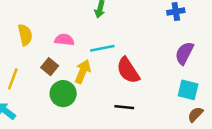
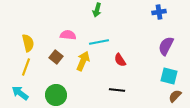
yellow semicircle: (25, 35) -> (28, 43), moved
red semicircle: (128, 70) -> (120, 60), size x0.6
green circle: (63, 94) -> (56, 95), moved

